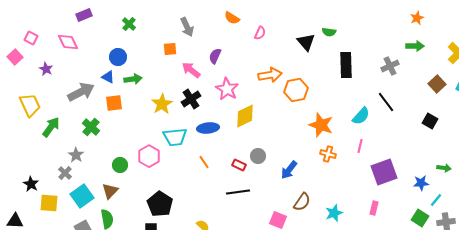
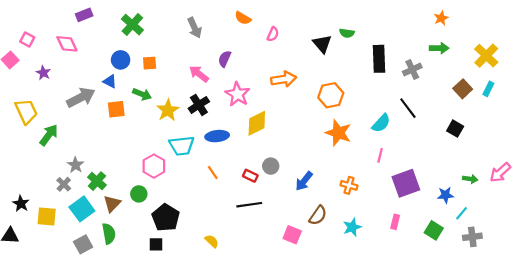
green cross: (129, 24) -> (132, 25), size x1.5
orange square: (170, 49) -> (150, 63), moved
black rectangle: (346, 65) -> (379, 59), moved
green arrow: (133, 79) -> (142, 94), moved, turned 30
orange hexagon: (296, 90) -> (331, 95), moved
green cross: (91, 127) -> (97, 181), moved
orange cross: (328, 154) -> (349, 185), moved
green circle: (120, 165) -> (139, 194), moved
black star: (31, 184) -> (21, 204), moved
green square: (420, 218) -> (434, 230), moved

